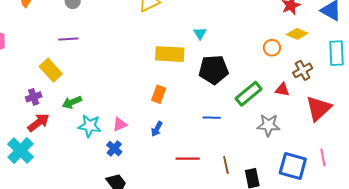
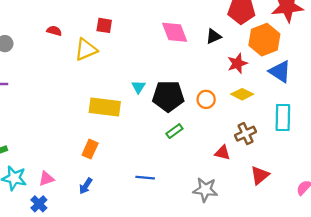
orange circle: (272, 48) -> (206, 99), moved
black pentagon: (214, 70) -> (168, 96), moved
green rectangle: (249, 94) -> (174, 131), moved, size x0.6
red triangle: (319, 108) -> (260, 175), size x0.7

